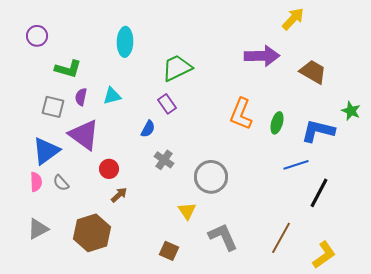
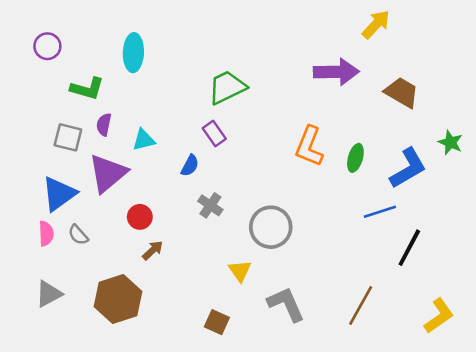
cyan ellipse: (125, 42) -> (133, 53), moved
cyan triangle: (112, 96) -> (144, 140), moved
blue L-shape: (318, 131) -> (408, 168), turned 136
purple triangle: (84, 135) -> (108, 173), turned 44
yellow L-shape: (324, 255) -> (439, 316), moved

